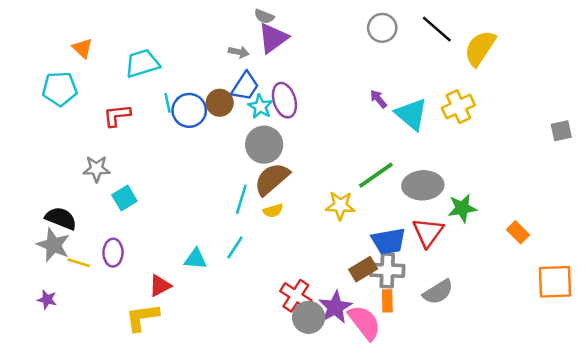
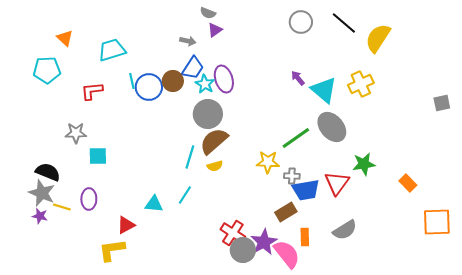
purple triangle: (273, 38) -> (215, 30), size x0.6
gray ellipse: (423, 185) -> (332, 127), moved, turned 52
cyan square: (124, 198) -> (98, 156), turned 30
gray cross: (387, 270) -> (292, 176), moved, size x0.6
purple star: (47, 300) -> (40, 216), moved

